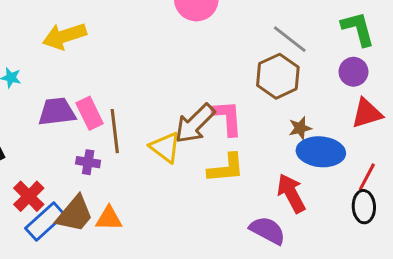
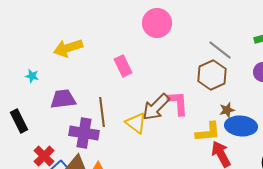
pink rectangle: (90, 113) -> (123, 66), moved
purple cross: (88, 162) -> (84, 133), size x1.8
yellow L-shape: (226, 168) -> (208, 132), moved

